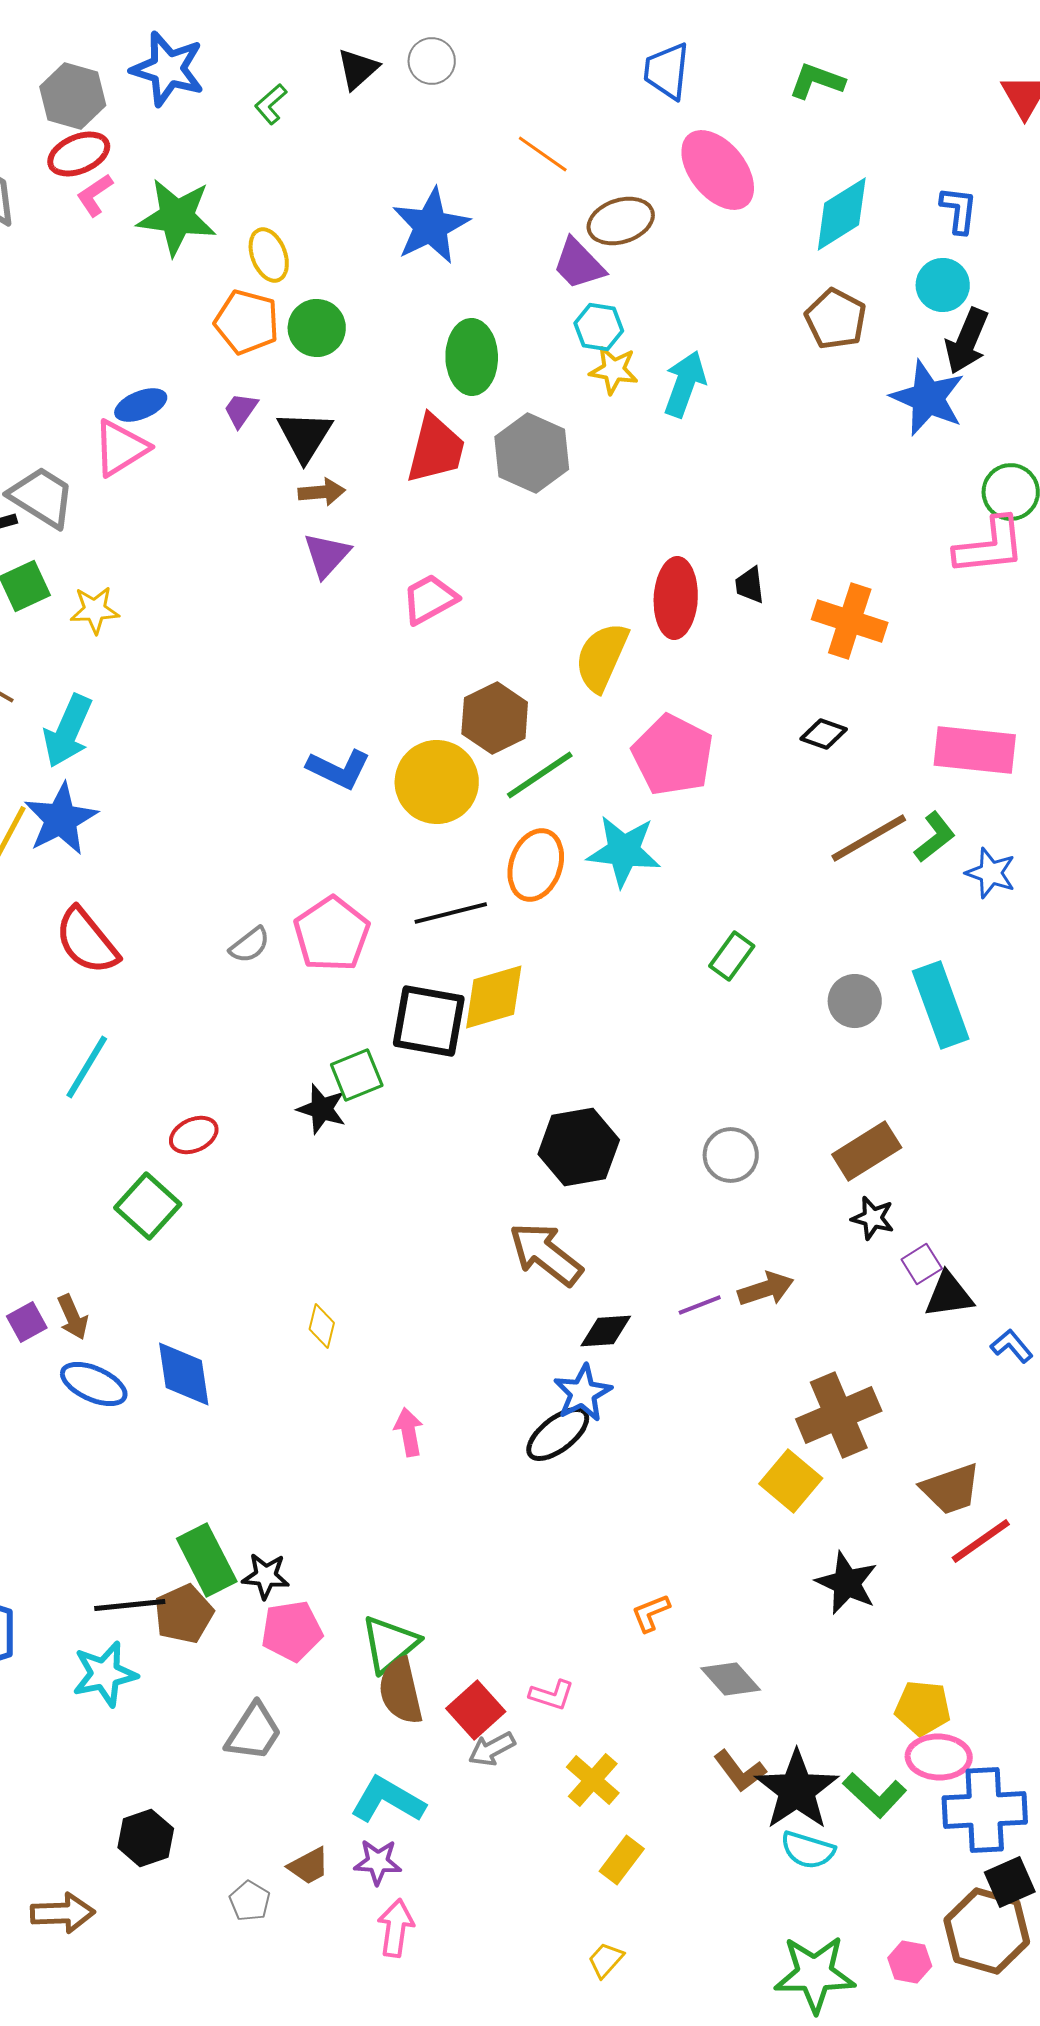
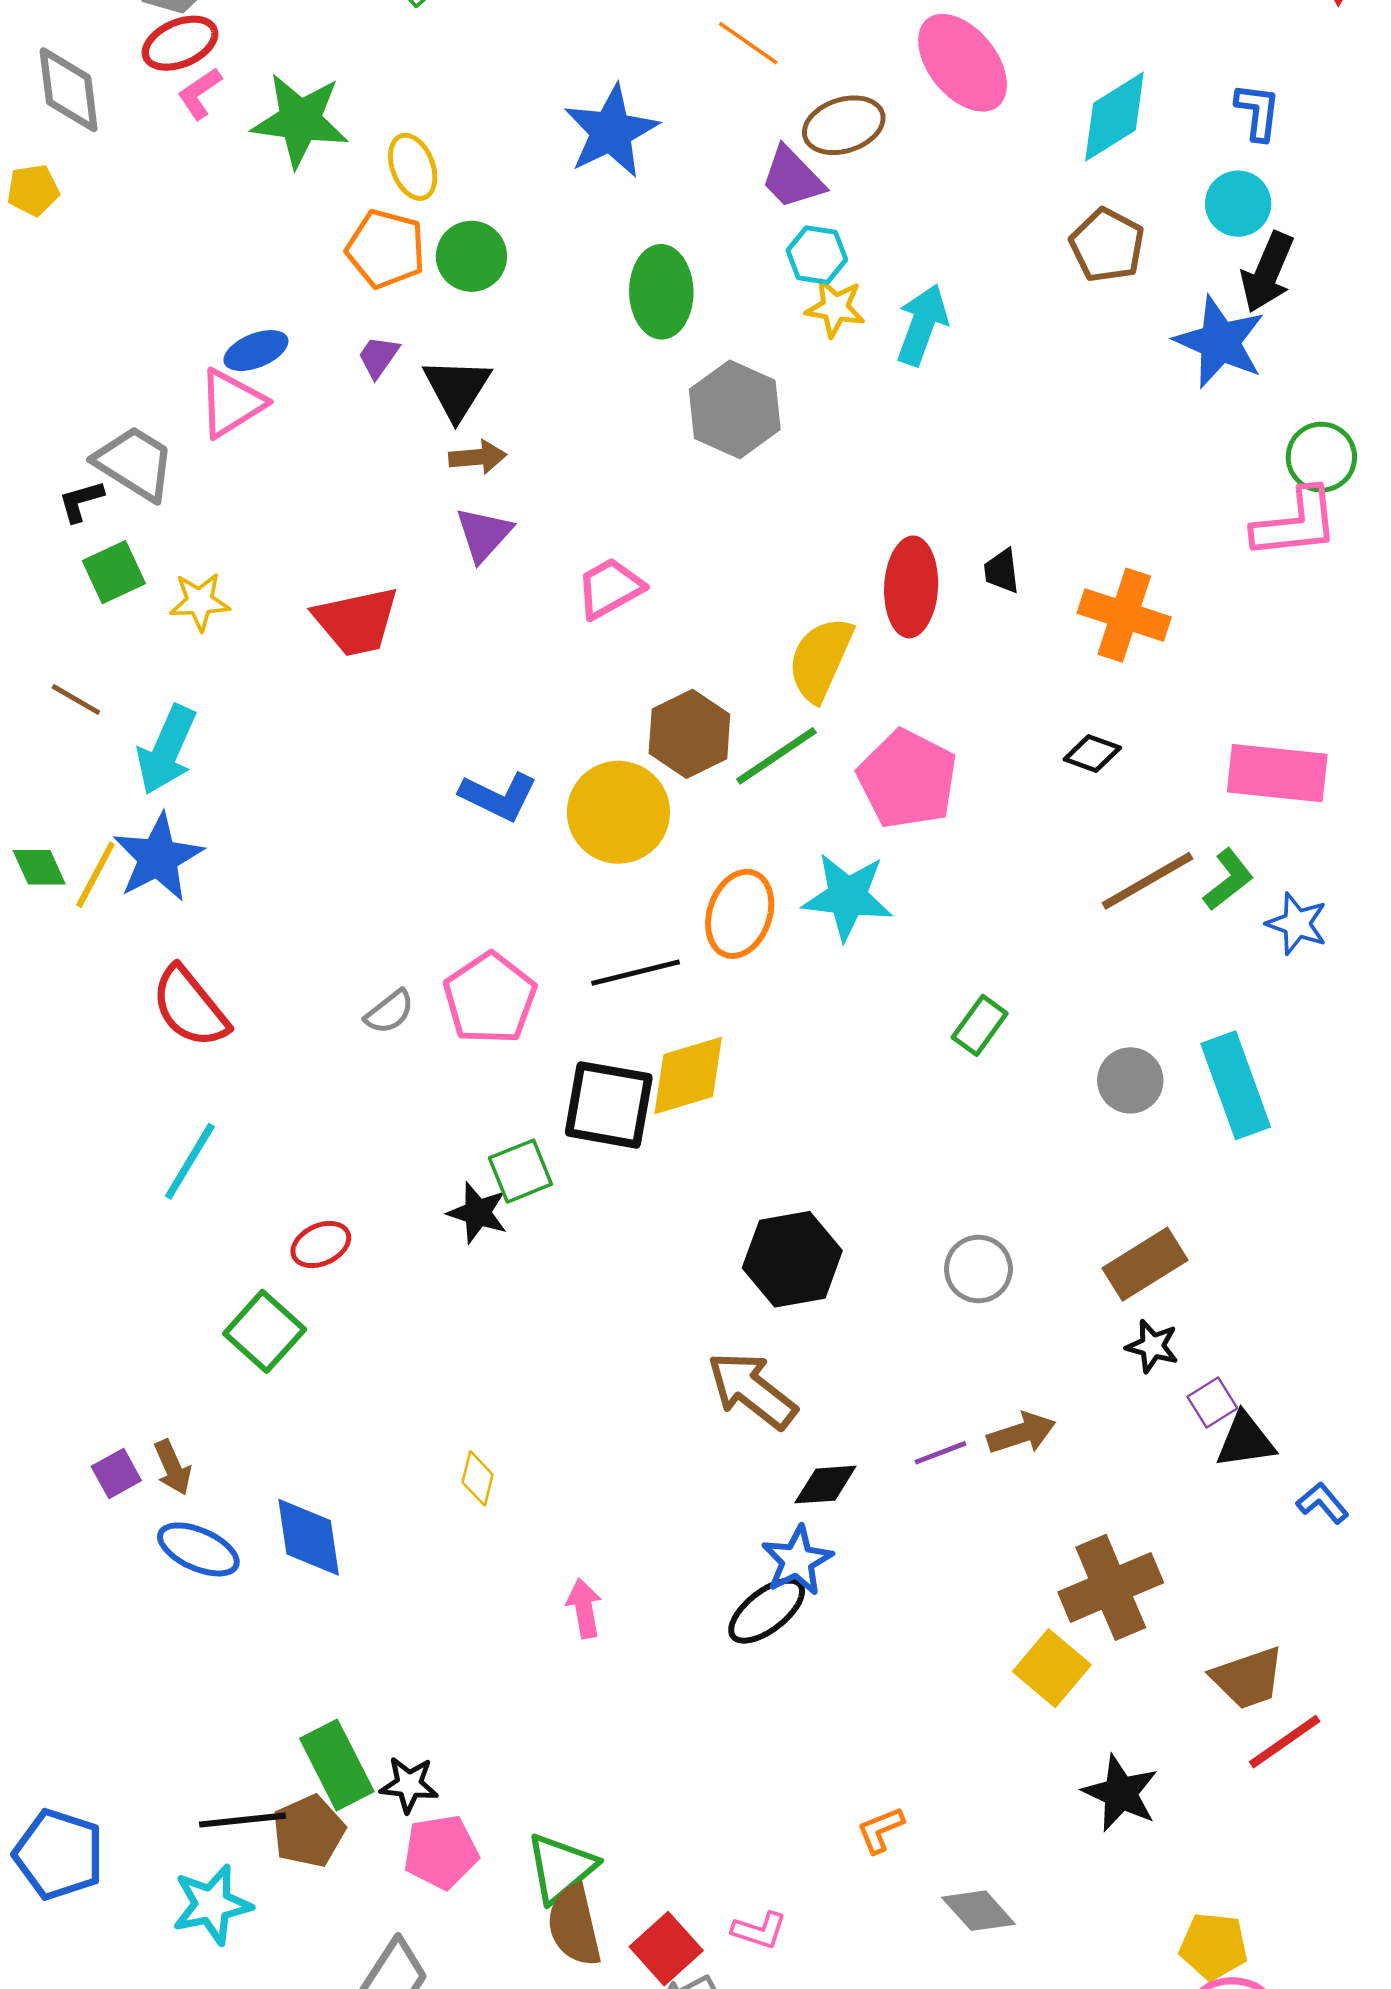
red trapezoid: (436, 449) -> (356, 621), moved, turned 64
green line: (540, 775) -> (776, 756), moved

